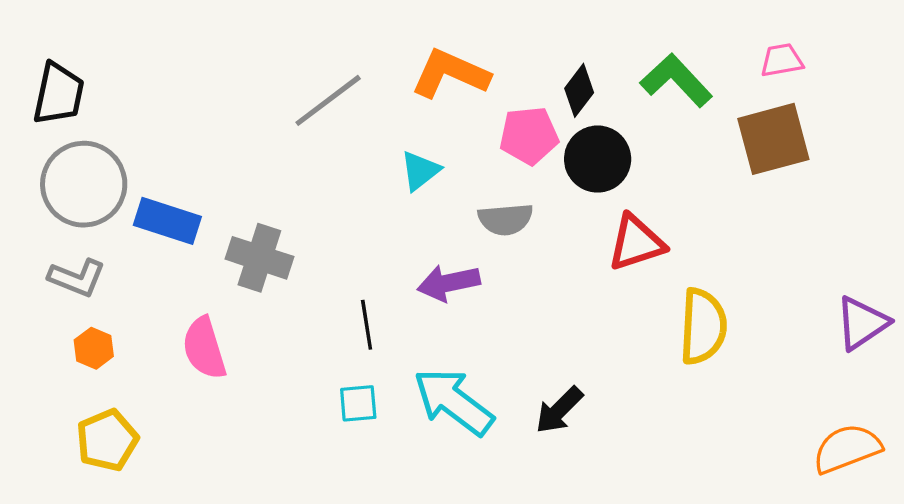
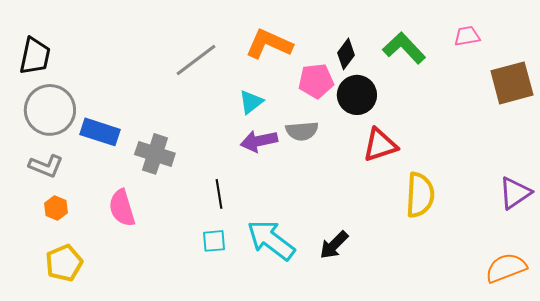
brown square: (773, 139) -> (512, 83), moved
purple arrow: (449, 283) -> (259, 141), moved

